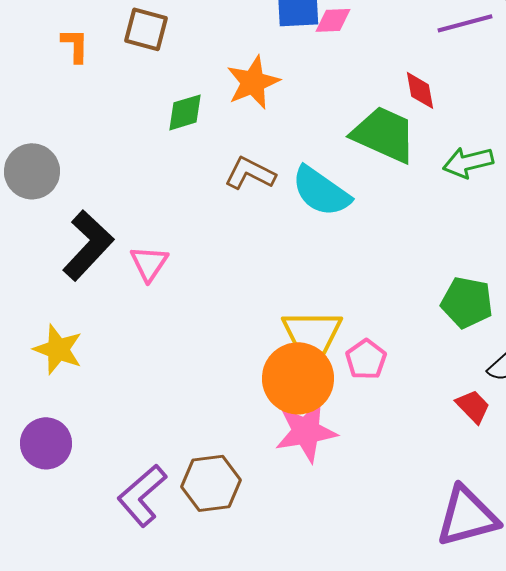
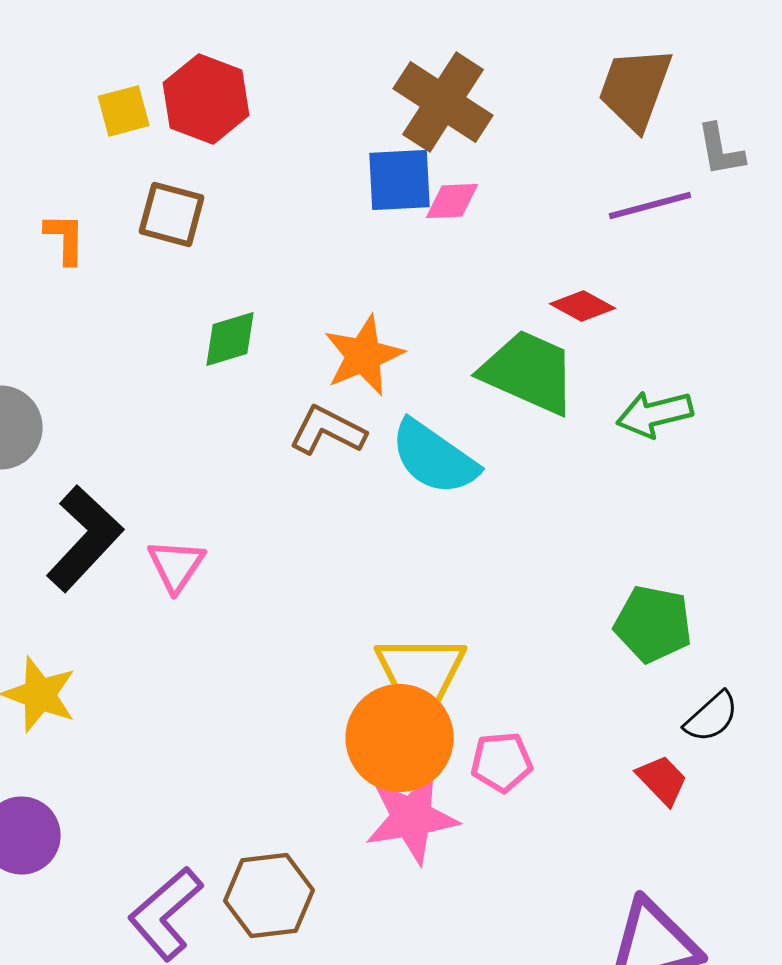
orange star: (253, 82) -> (364, 355), moved
red diamond: (420, 90) -> (583, 306), turned -51
pink pentagon: (366, 359) -> (502, 762), moved, turned 30

